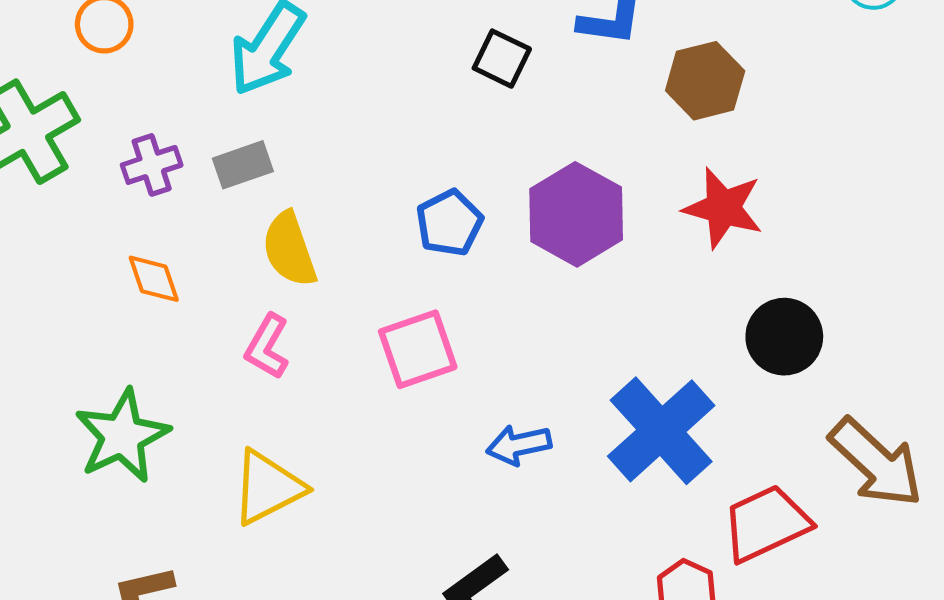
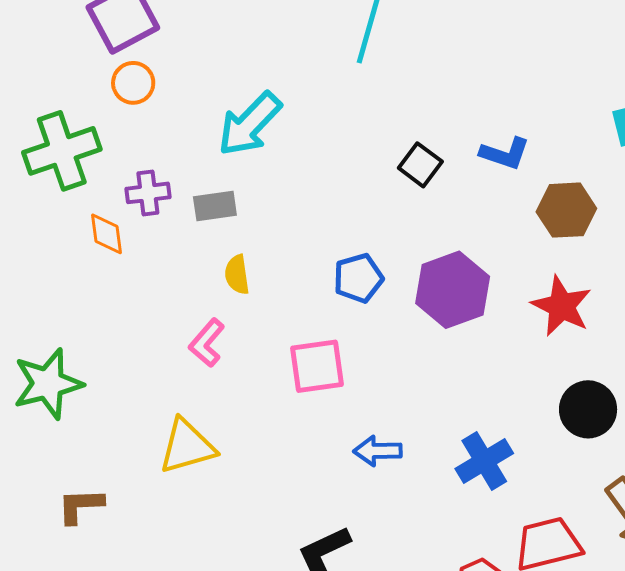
yellow semicircle: (289, 249) -> (237, 275), size x0.7
orange diamond: (154, 279) -> (107, 234), moved
blue cross: (661, 431) -> (484, 461), size x0.7
green star: (122, 436) -> (48, 384), moved

